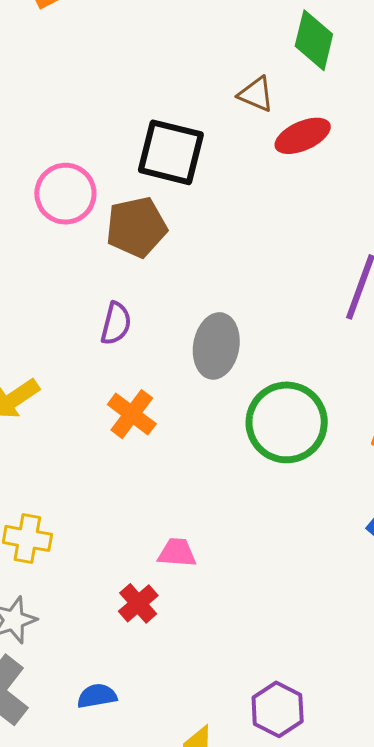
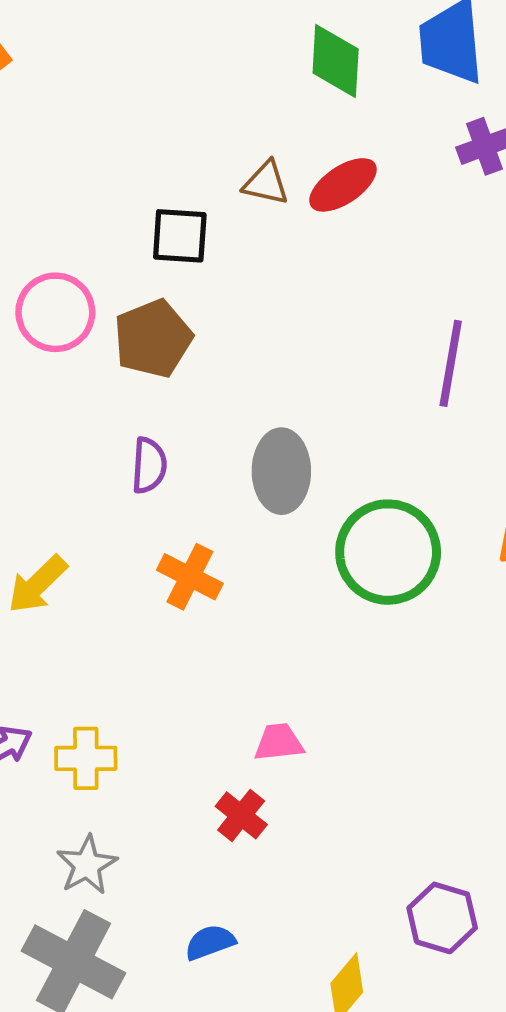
brown triangle: (256, 94) -> (266, 183), moved
black square: (171, 152) -> (180, 236), size x0.7

